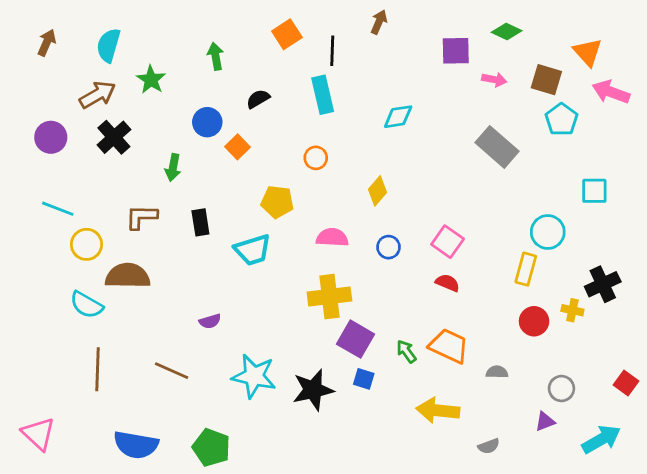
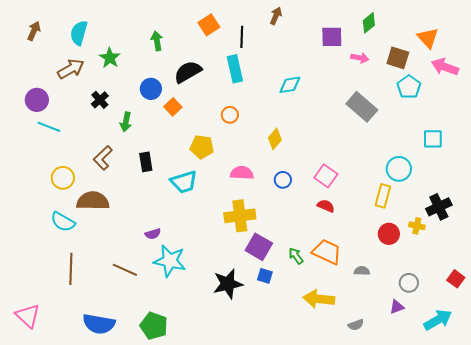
green diamond: (507, 32) -> (369, 23), turned -65
black semicircle: (258, 99) -> (188, 72), size x1.6
black cross: (114, 137) -> (100, 100), moved, size x0.7
cyan line: (58, 209) -> (49, 127), moved
brown L-shape: (141, 217) -> (103, 158), turned -45
cyan star: (254, 376) -> (170, 261), moved

